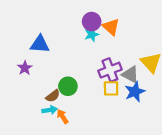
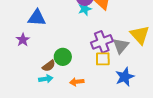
gray triangle: (130, 74) -> (121, 46), turned 42
blue star: (135, 92) -> (125, 77), moved
orange arrow: (63, 116) -> (77, 82), moved, turned -64

